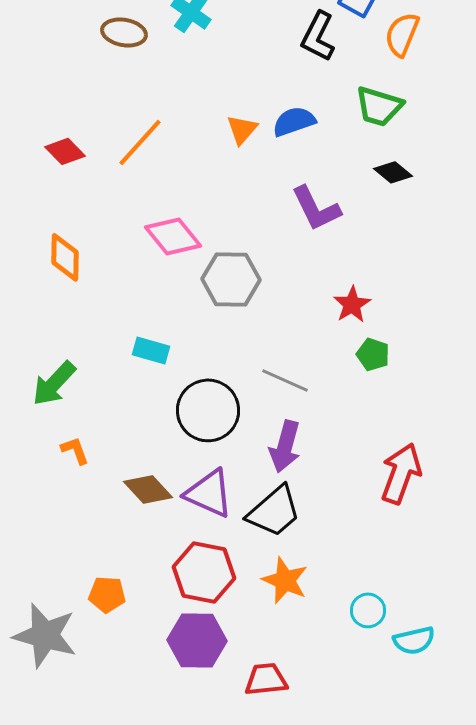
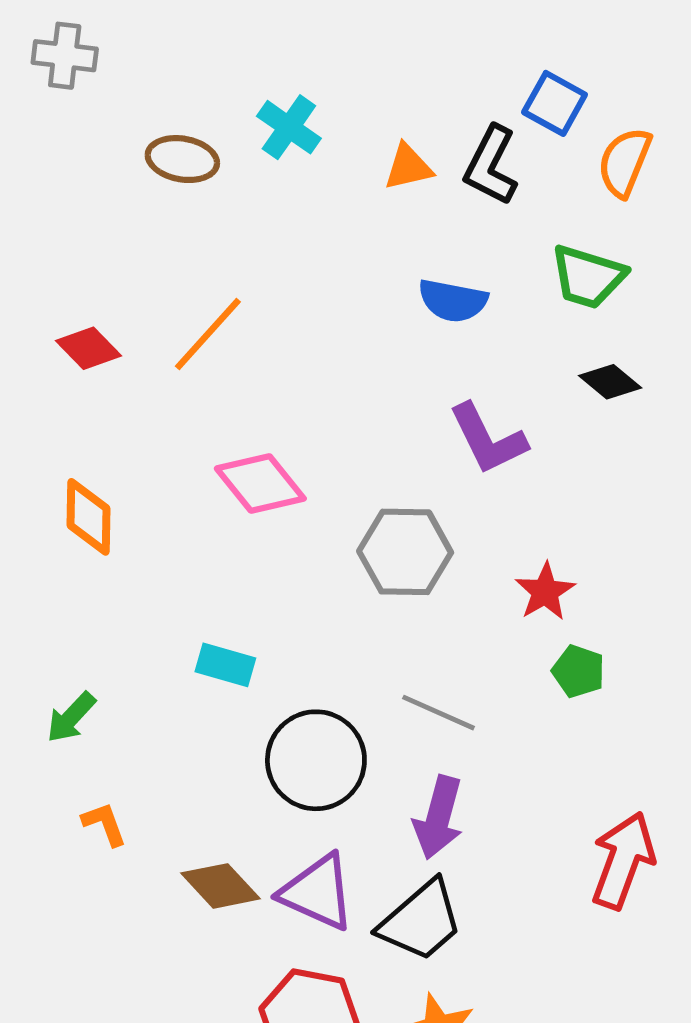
blue semicircle: (294, 121) -> (453, 301), turned -150
orange triangle: (242, 129) -> (408, 167), moved, turned 36
gray hexagon: (231, 279) -> (405, 552), moved
green arrow: (54, 383) -> (71, 717), size x0.7

